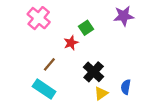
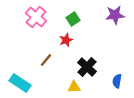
green square: (86, 28) -> (73, 19), moved
cyan rectangle: (44, 89) -> (20, 83), moved
yellow triangle: (101, 93) -> (74, 87), moved, turned 32

